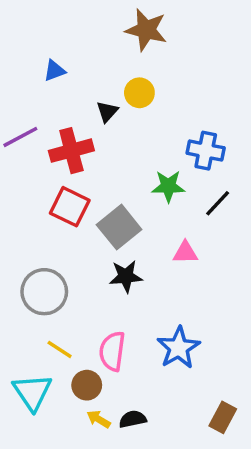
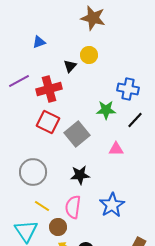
black star: (126, 276) -> (80, 175), moved

